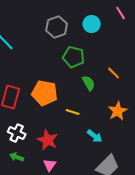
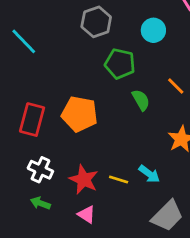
cyan circle: (92, 24) -> (153, 30), moved
yellow line: (73, 112) -> (119, 180), moved
pink triangle: (50, 165) -> (86, 214), turned -32

